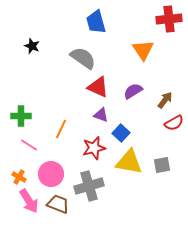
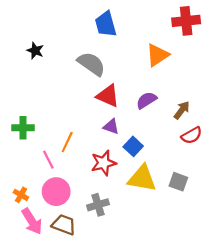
orange triangle: (143, 50) -> (157, 55), turned 30
pink line: (29, 145) -> (48, 160), moved, turned 30
gray square: (162, 165) -> (178, 182), turned 30
gray cross: (89, 186) -> (98, 205), size x0.7

